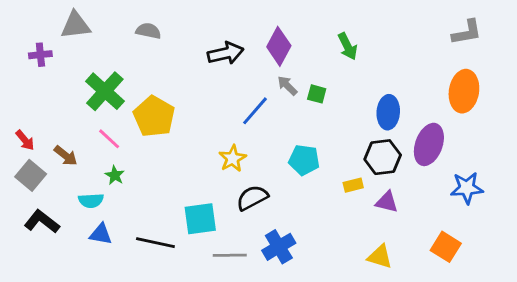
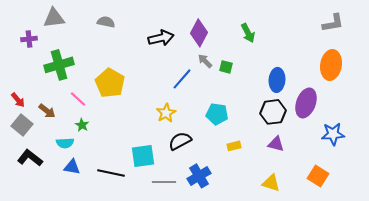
green cross: (105, 91) -> (59, 65), moved, turned 32
yellow rectangle: (353, 185) -> (234, 146), moved

